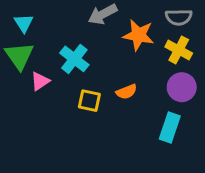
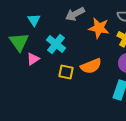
cyan triangle: (24, 23) -> (34, 20), moved
orange semicircle: (127, 92) -> (91, 66), size x1.5

